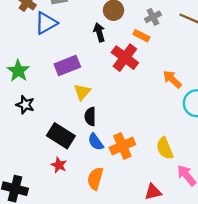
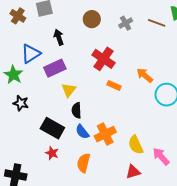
blue triangle: (46, 23) -> (31, 54), moved
black arrow: (99, 32) -> (59, 37), moved
orange rectangle: (141, 36) -> (114, 86), moved
yellow semicircle: (165, 148) -> (136, 145), moved

